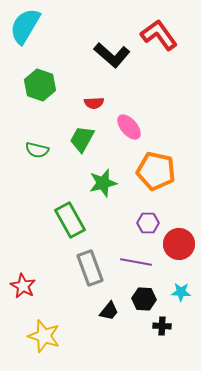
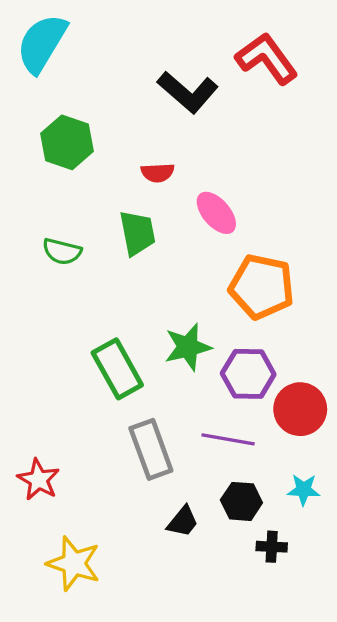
green trapezoid: (82, 139) -> (137, 233), turned 140
green star: (103, 183) -> (188, 347), moved
purple hexagon: (148, 223) -> (248, 374), size x1.4

